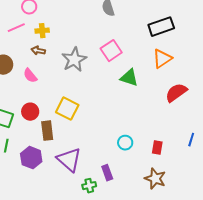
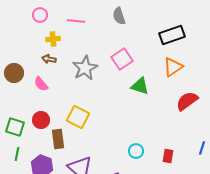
pink line: (16, 28) -> (76, 21), moved, turned 30

